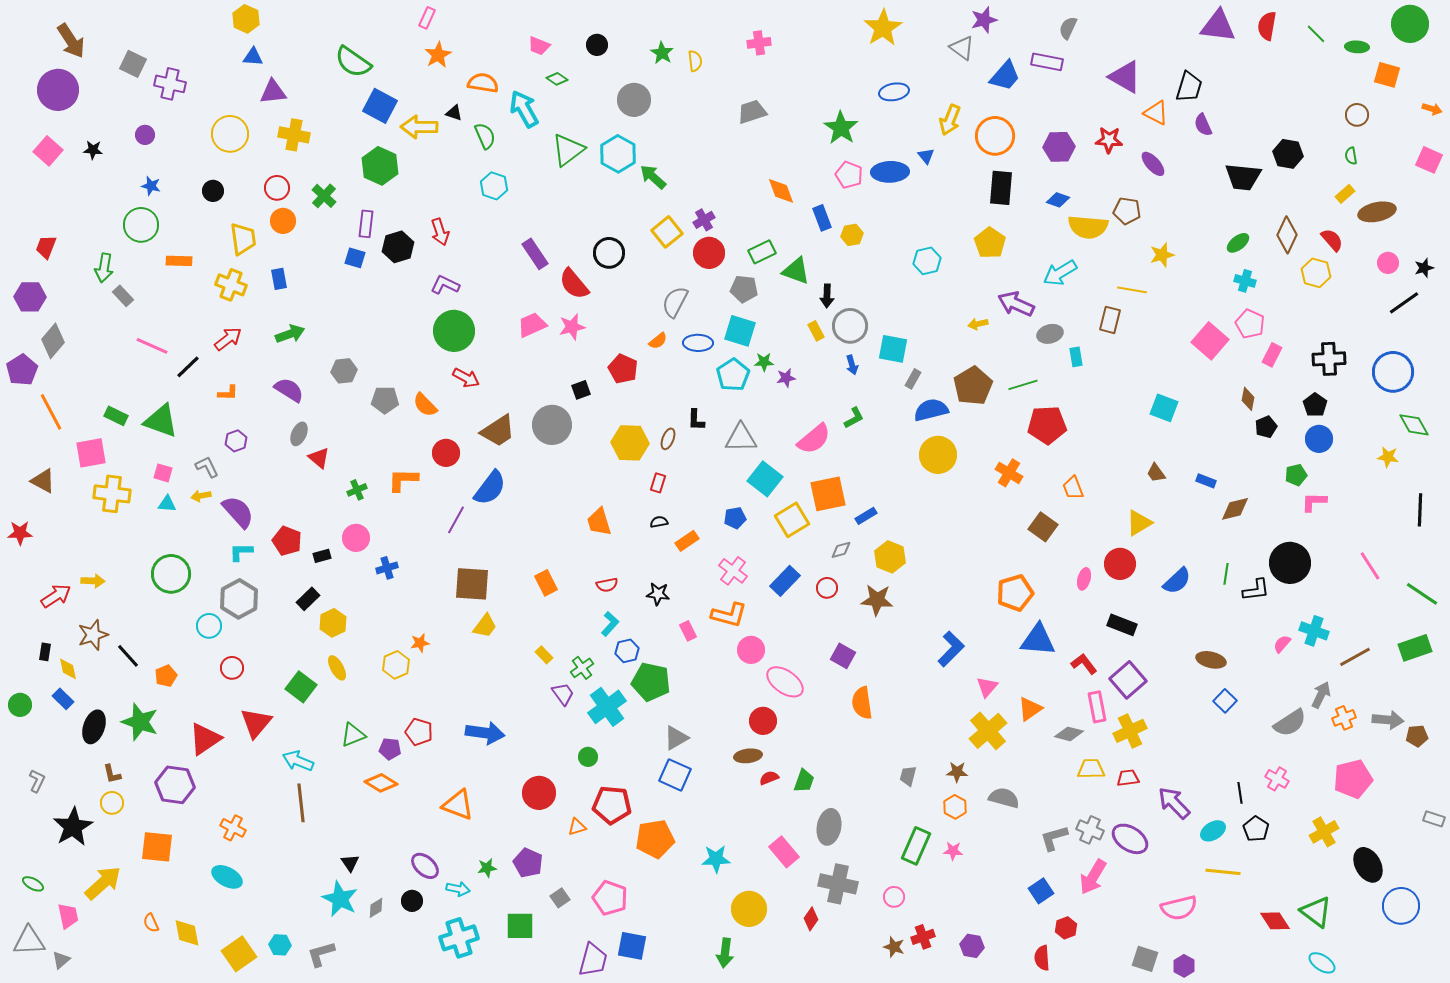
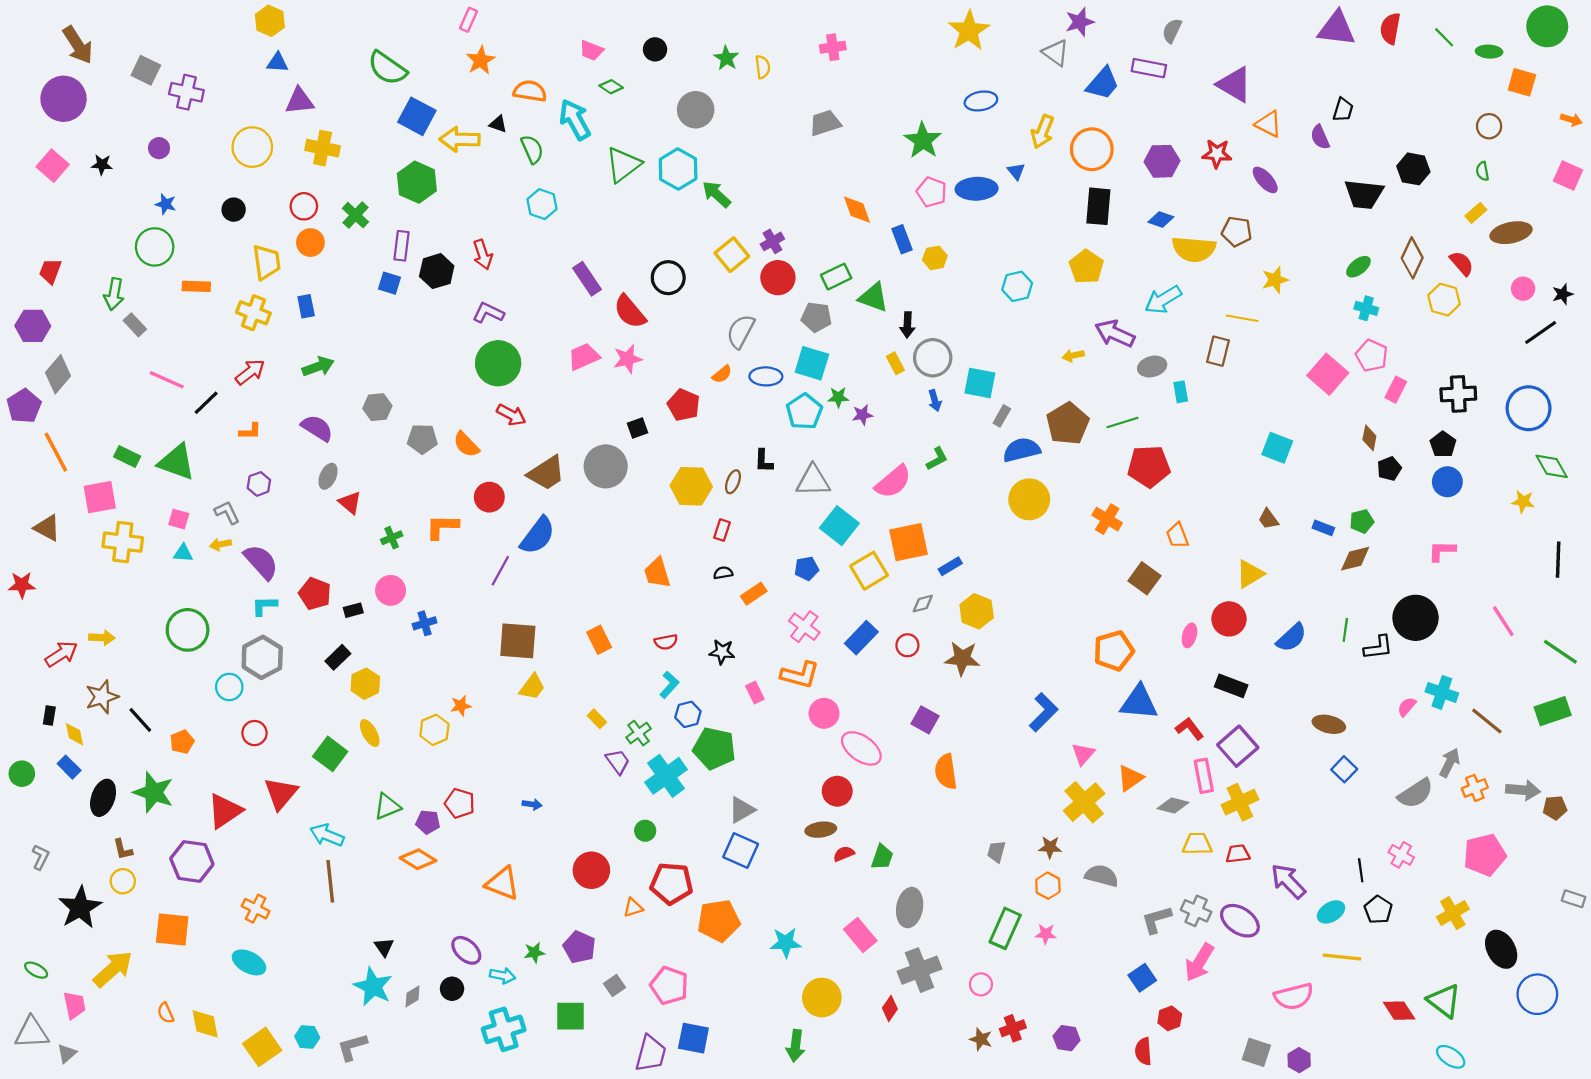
black trapezoid: (1189, 87) -> (1343, 110), moved, size x0.7
green pentagon: (1296, 475) -> (1362, 521), moved
brown line: (1355, 657) -> (1487, 721), turned 68
blue arrow: (485, 733) -> (532, 804), size x0.5
gray cross: (838, 884) -> (920, 970), turned -33

